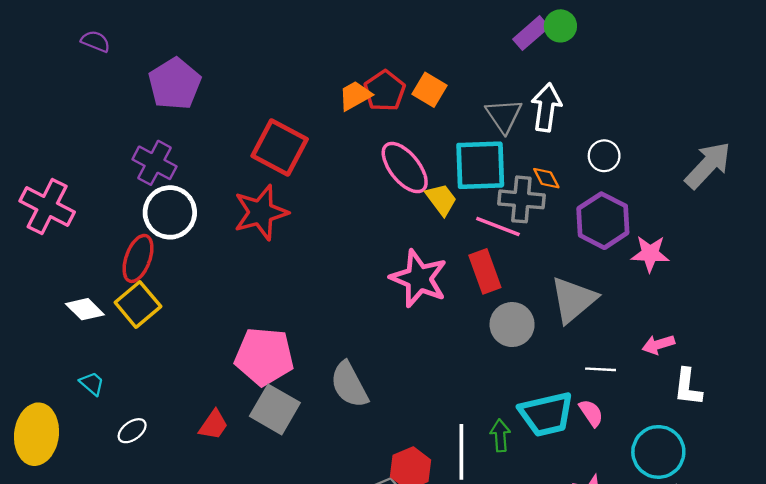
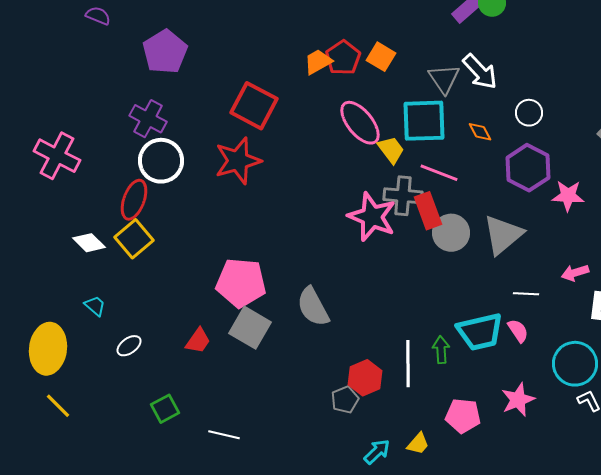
white arrow: (546, 107) -> (480, 72), turned 129
gray cross: (521, 199) -> (403, 196), moved
gray circle: (512, 325) -> (451, 233), moved

